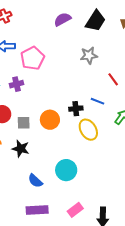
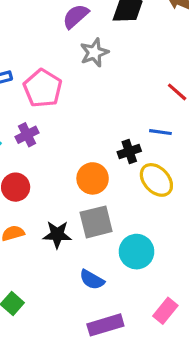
gray star: (89, 55) -> (94, 53), moved
gray square: (24, 123) -> (96, 222), moved, size x1.5

